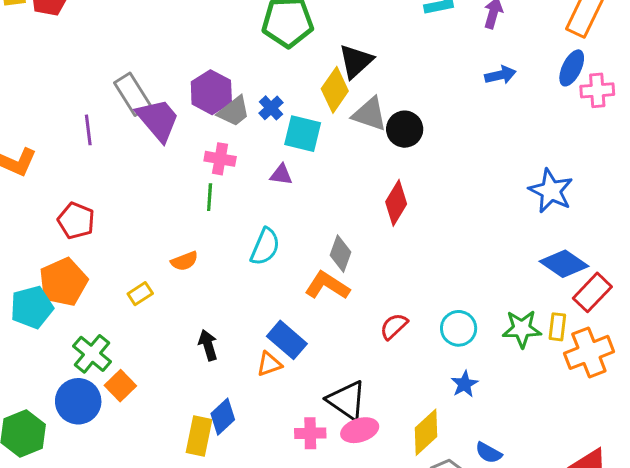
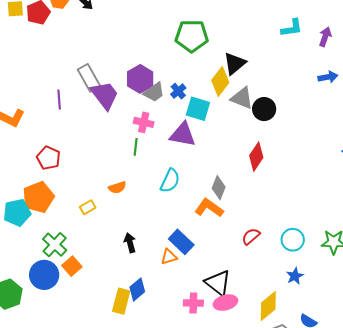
purple triangle: (281, 175) -> (183, 135), size x1.8

